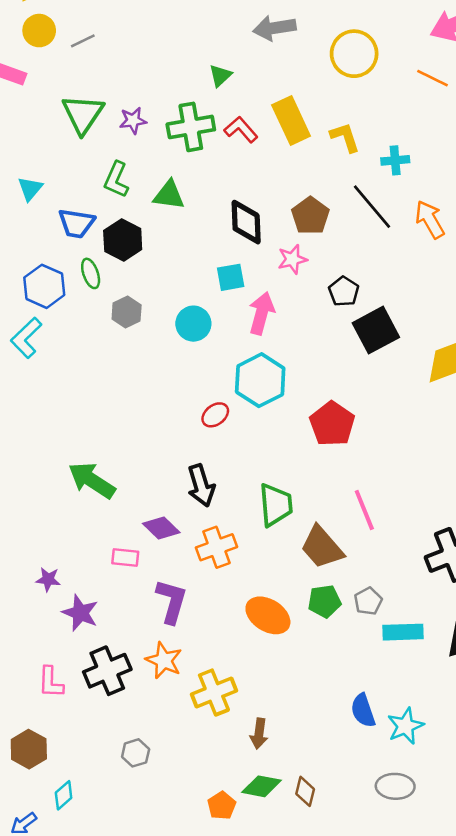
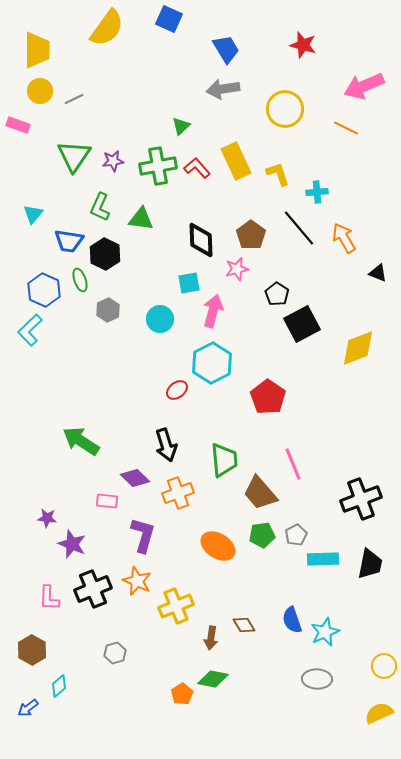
brown diamond: (305, 791) -> (244, 625), moved, turned -45

